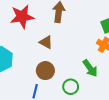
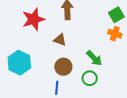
green arrow: (90, 68) -> (94, 58), moved

